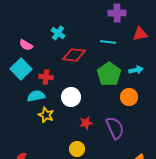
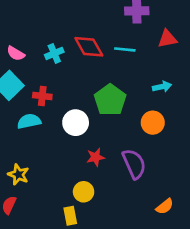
cyan cross: (58, 33) -> (54, 53), moved, turned 32
red diamond: (74, 55) -> (89, 47), moved, turned 55
green pentagon: (109, 74) -> (110, 100), moved
yellow star: (46, 115) -> (18, 175), moved

